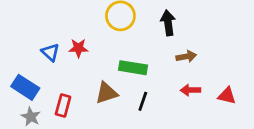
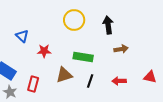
red star: (78, 48) -> (44, 51), moved
blue triangle: (50, 52) -> (22, 36), moved
red arrow: (190, 90) -> (119, 81), moved

